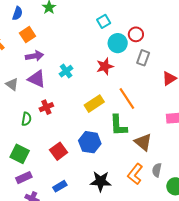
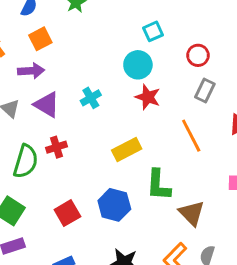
cyan circle: (118, 43) -> (138, 65), moved
purple arrow: (35, 56) -> (31, 71), moved
red star: (105, 66) -> (148, 97), turned 30
orange line: (127, 98) -> (191, 136), moved
green semicircle: (26, 119) -> (26, 161), size x1.6

